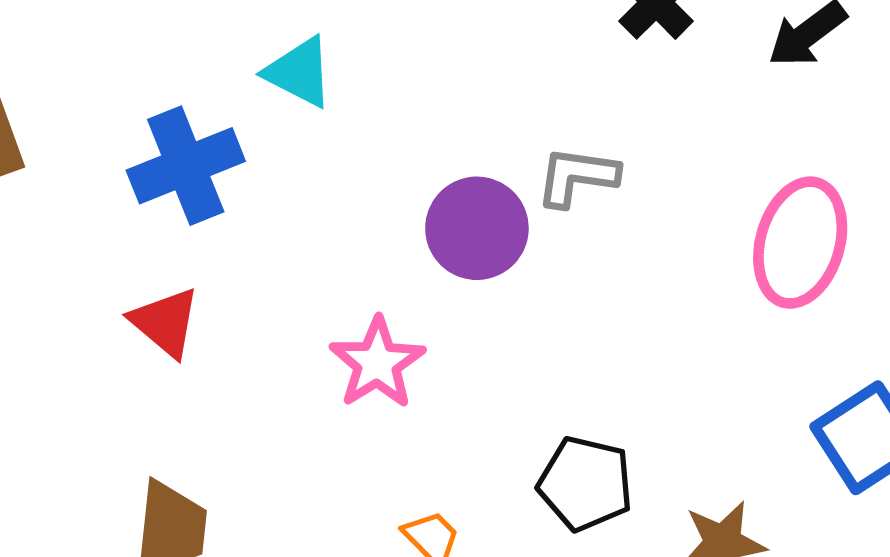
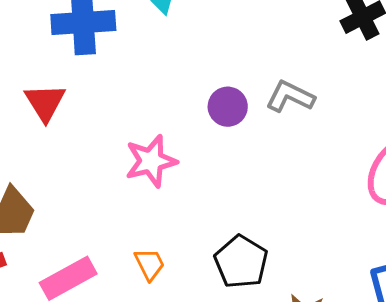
purple circle: (477, 228) -> (228, 107), size x0.7

